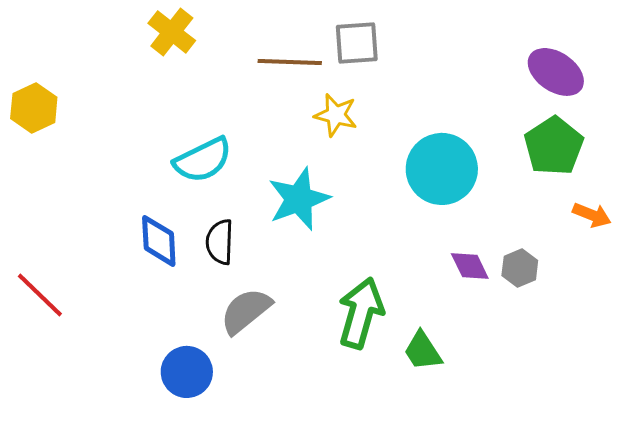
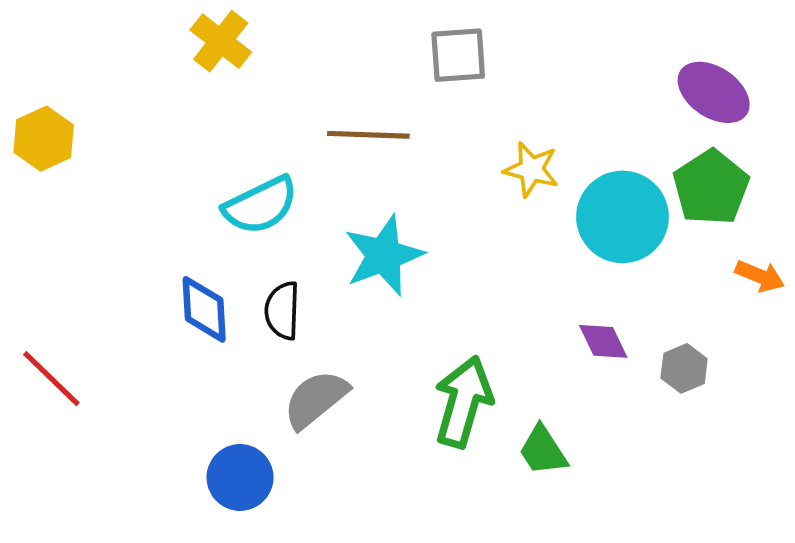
brown line: (290, 62) -> (368, 135), moved
yellow star: (336, 115) -> (531, 169), moved
cyan circle: (442, 169) -> (622, 217), moved
gray hexagon: (520, 268) -> (684, 368), moved

